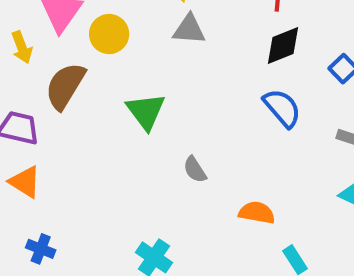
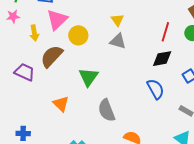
gray semicircle: (195, 170) -> (107, 110), size x1.6
orange triangle: (25, 182) -> (61, 104), moved
blue cross: (41, 249) -> (23, 133), turned -32

